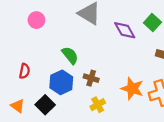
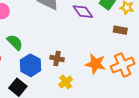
green semicircle: (70, 55) -> (15, 42), moved

